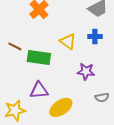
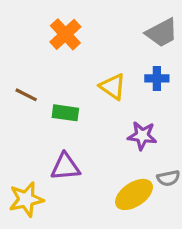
green rectangle: (39, 57) -> (65, 113), size x0.7
yellow ellipse: (61, 107) -> (134, 194), moved

